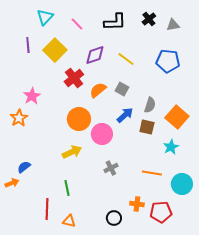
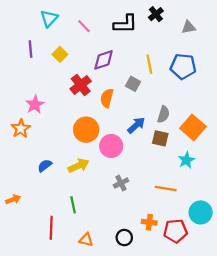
black cross: (149, 19) -> (156, 14), moved
yellow square: (55, 50) -> (60, 54), size x0.6
yellow line: (126, 59) -> (149, 64), moved, turned 42
gray square: (122, 89) -> (133, 84), moved
orange semicircle: (98, 90) -> (107, 98), turned -36
blue semicircle: (24, 167) -> (45, 166), moved
cyan circle: (182, 184) -> (201, 212), moved
orange triangle: (69, 221) -> (86, 240), moved

